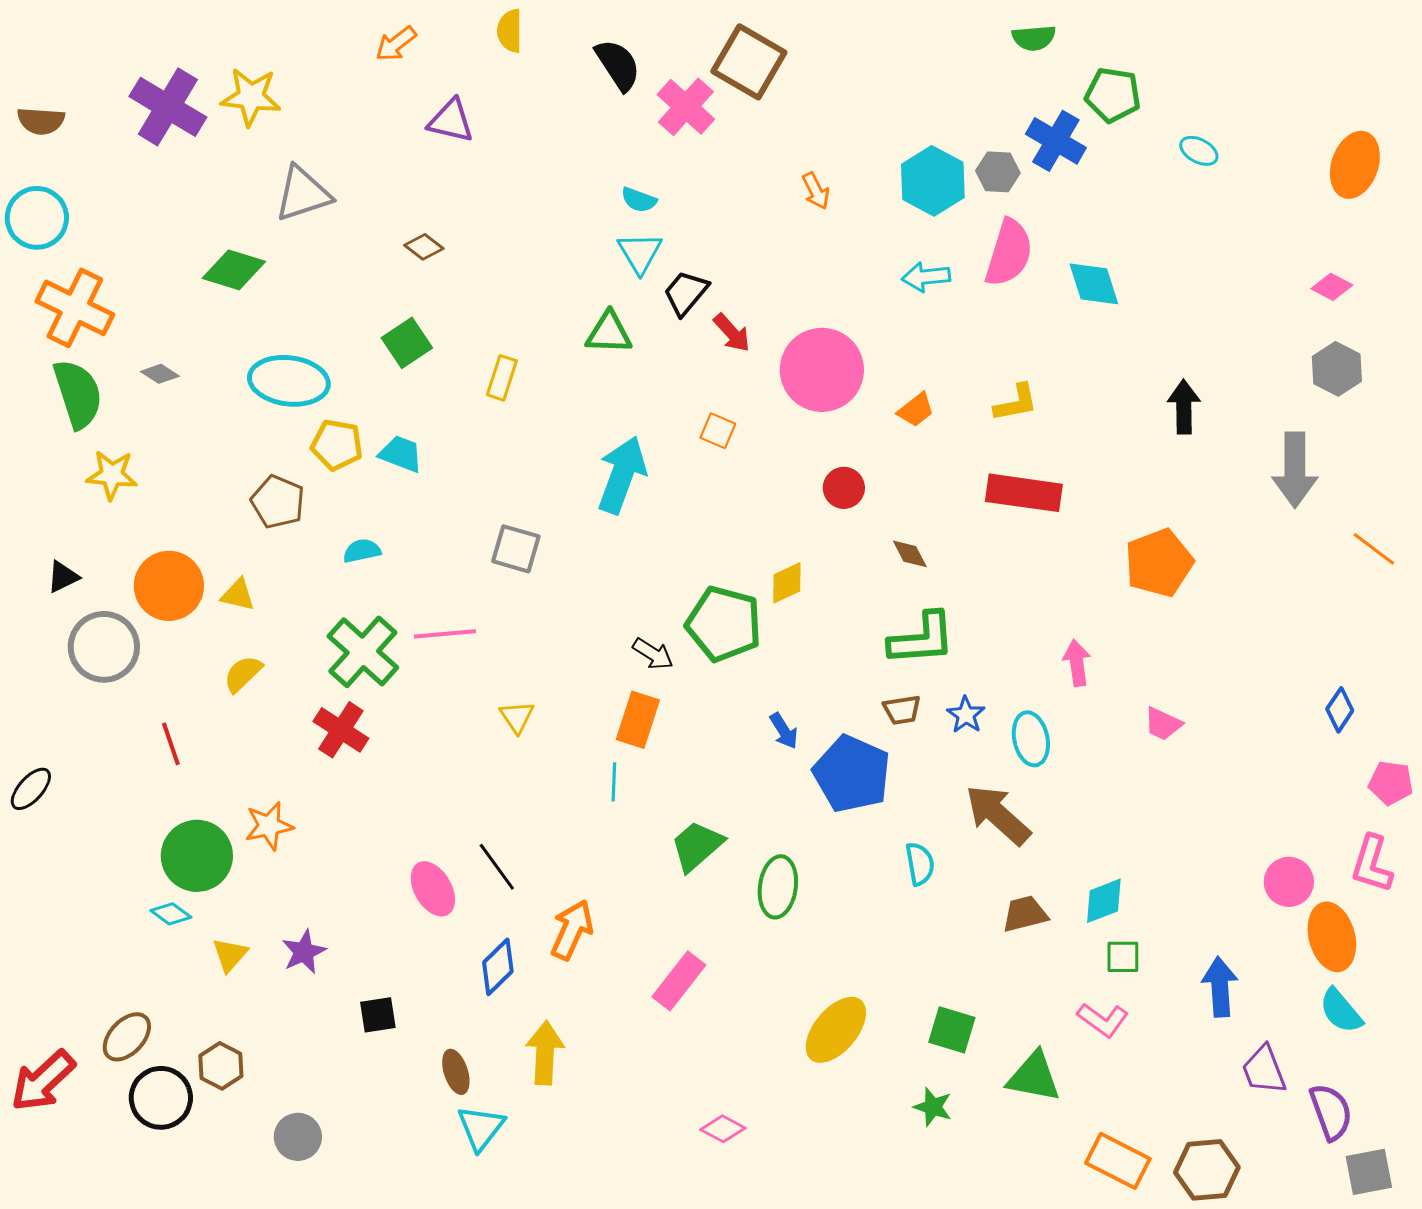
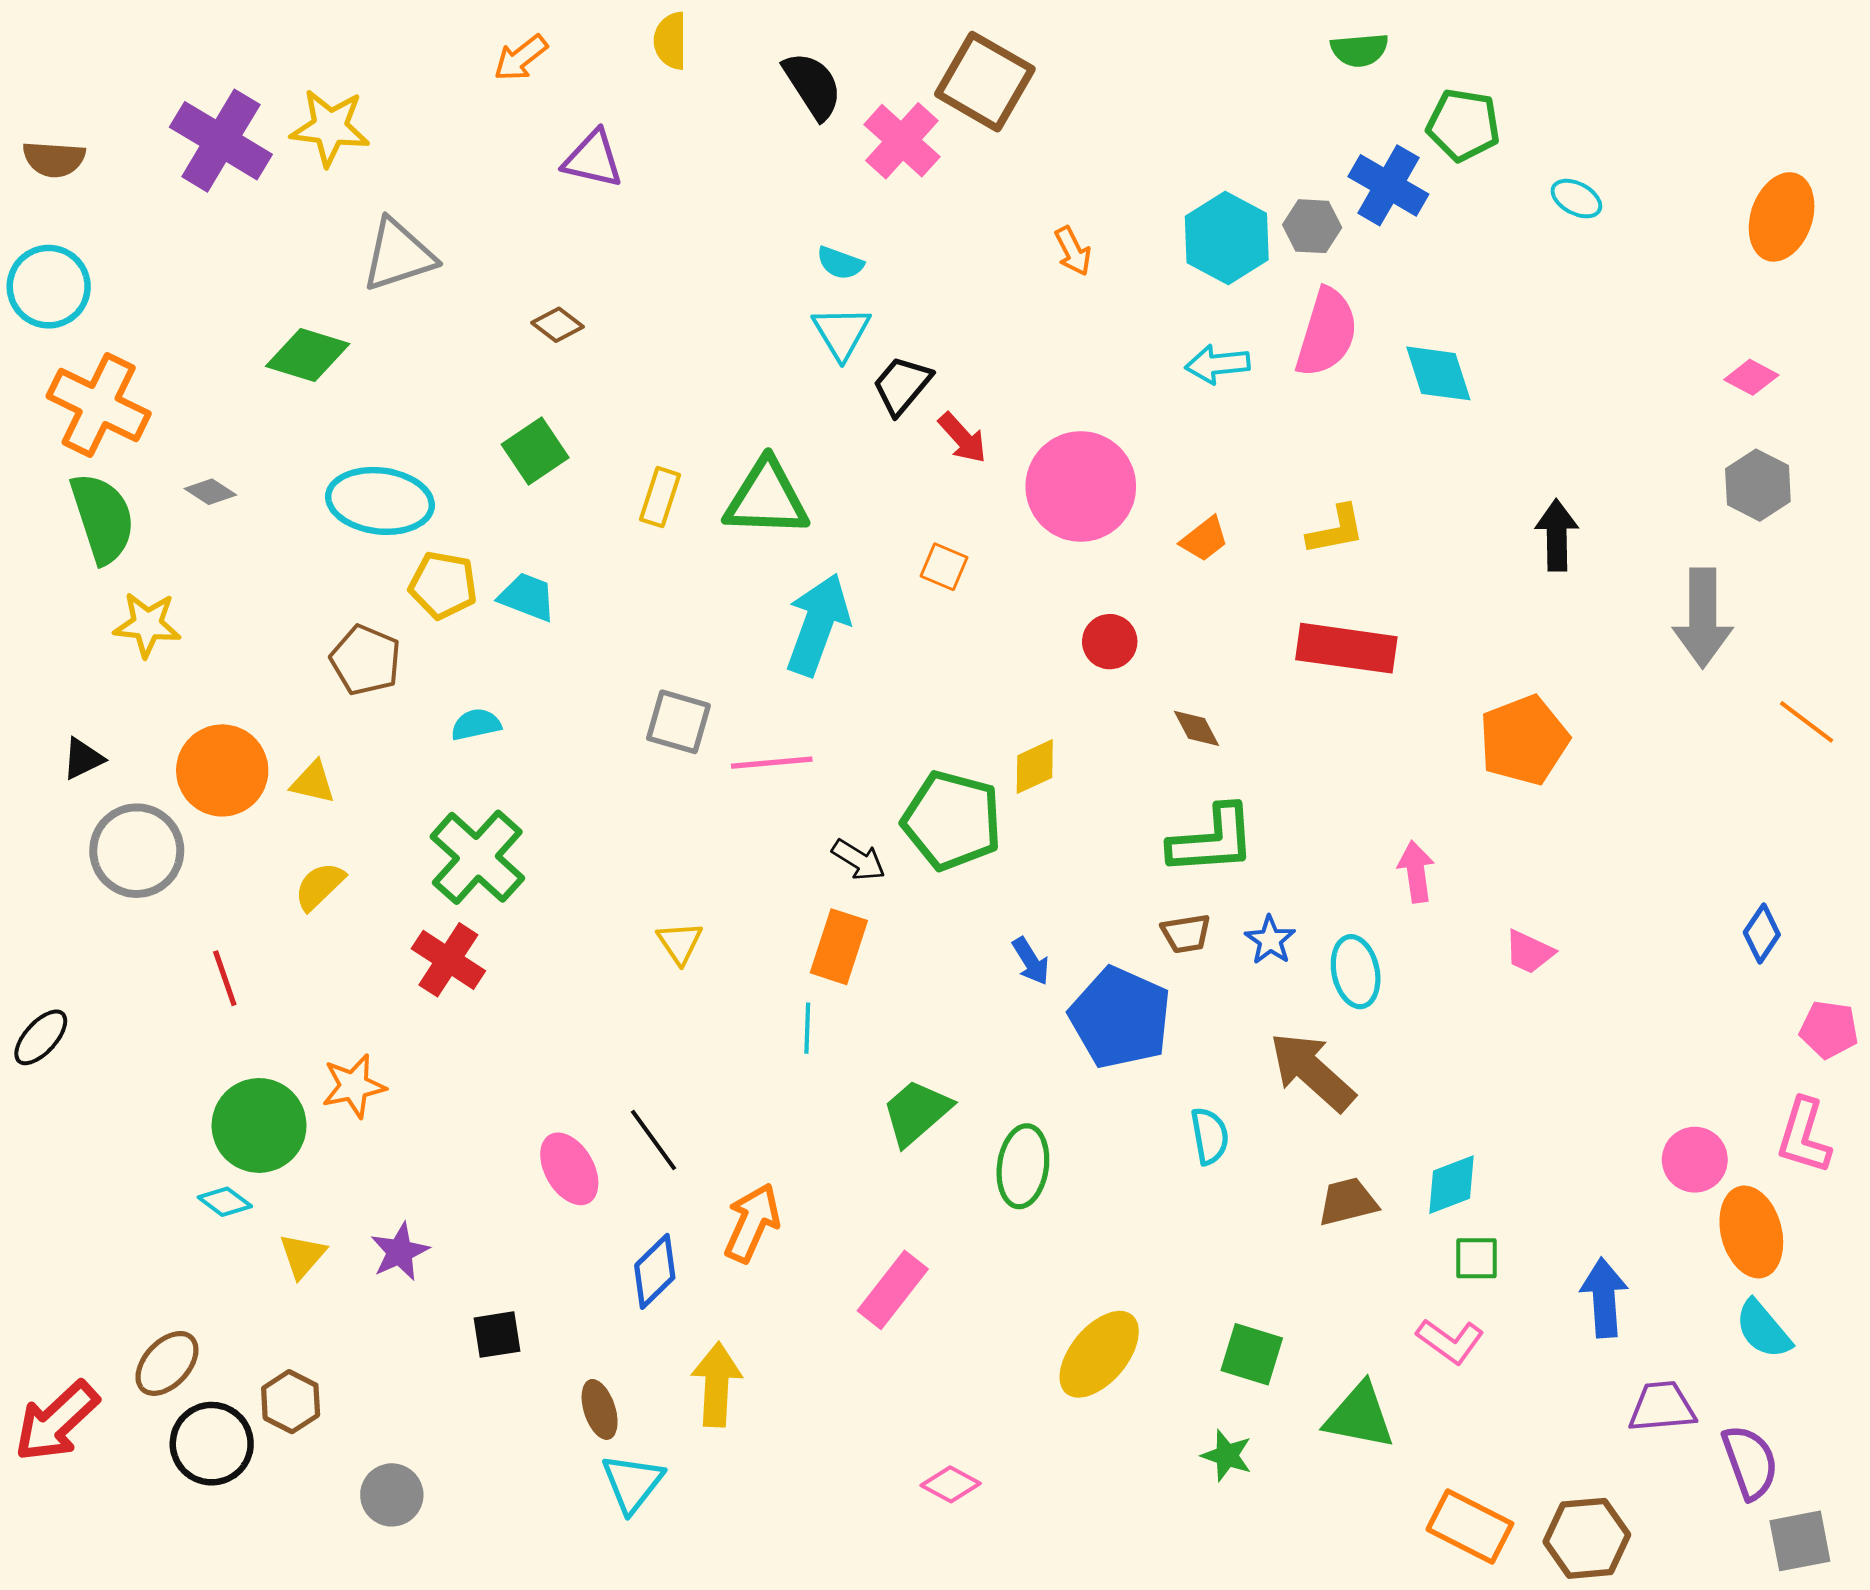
green triangle: (609, 333) -> (767, 498), moved, size x1.4
pink line: (445, 634) -> (772, 763), moved
purple trapezoid: (1264, 1070) -> (1662, 1407), turned 106

